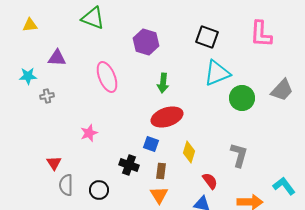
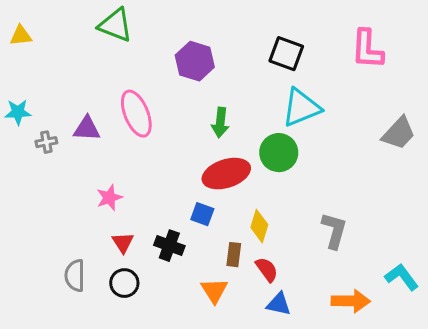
purple triangle: (57, 58) -> (87, 129), moved
green circle: (242, 98) -> (279, 153), moved
red triangle: (54, 163) -> (123, 243), moved
brown rectangle: (161, 171) -> (234, 255), moved
red semicircle: (210, 181) -> (267, 270), moved

